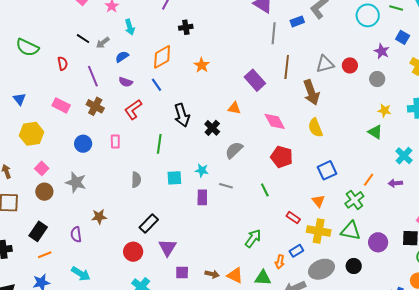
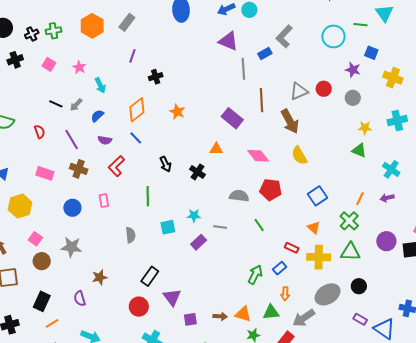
black arrow: (182, 115) -> (166, 164), size x0.7
gray semicircle: (234, 150) -> (239, 196), moved, turned 60
purple rectangle: (202, 197) -> (199, 242), turned 56
purple circle: (378, 242) -> (386, 241), moved
blue rectangle: (296, 251) -> (280, 268), moved

